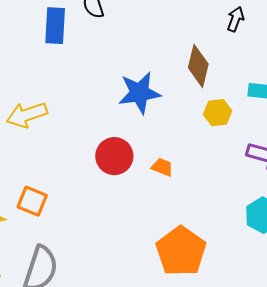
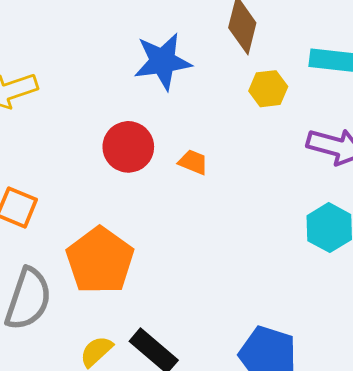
orange pentagon: (181, 251) -> (100, 260), moved

